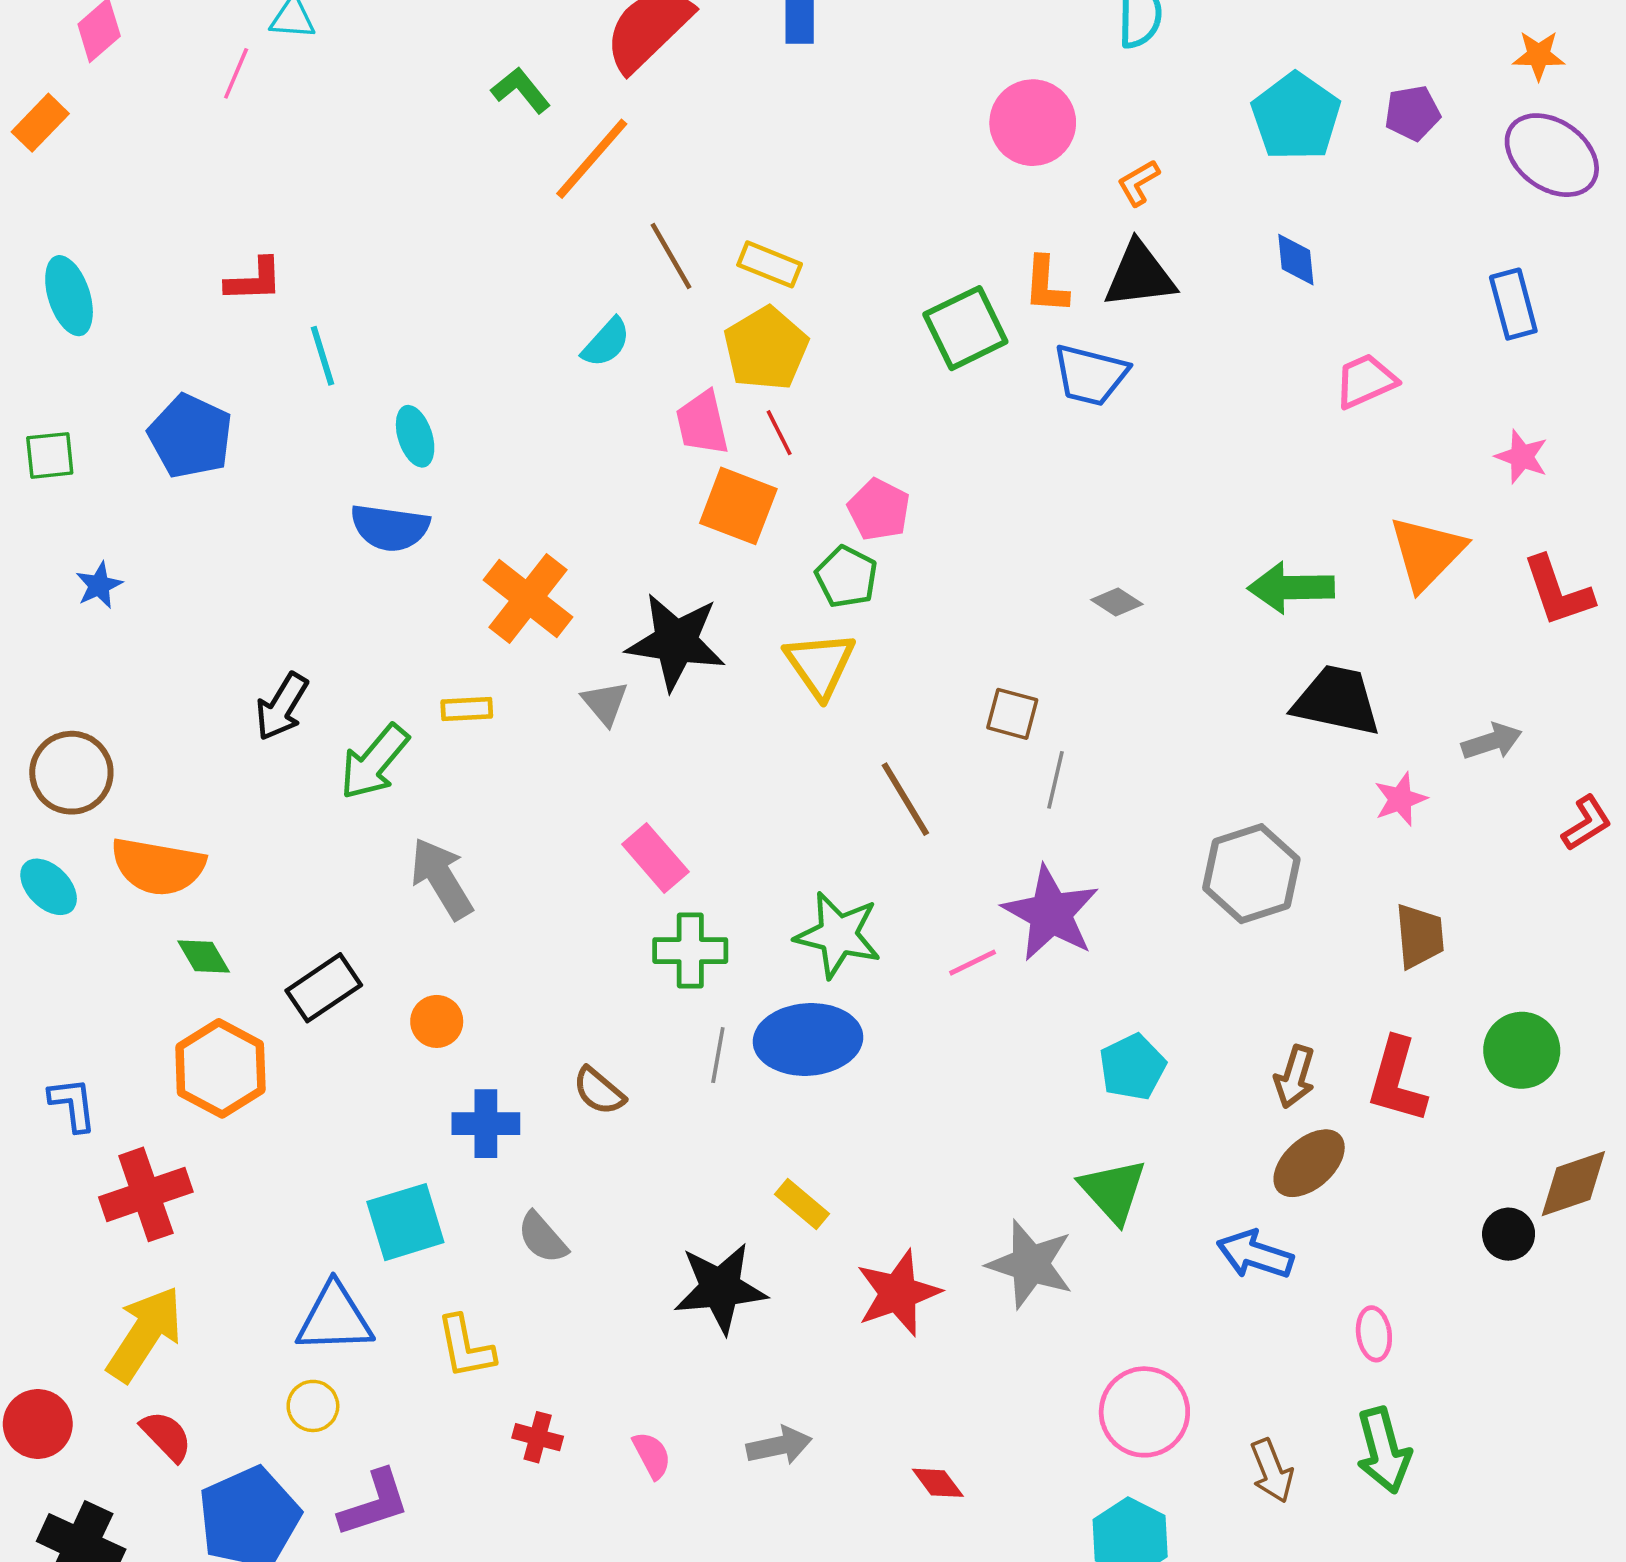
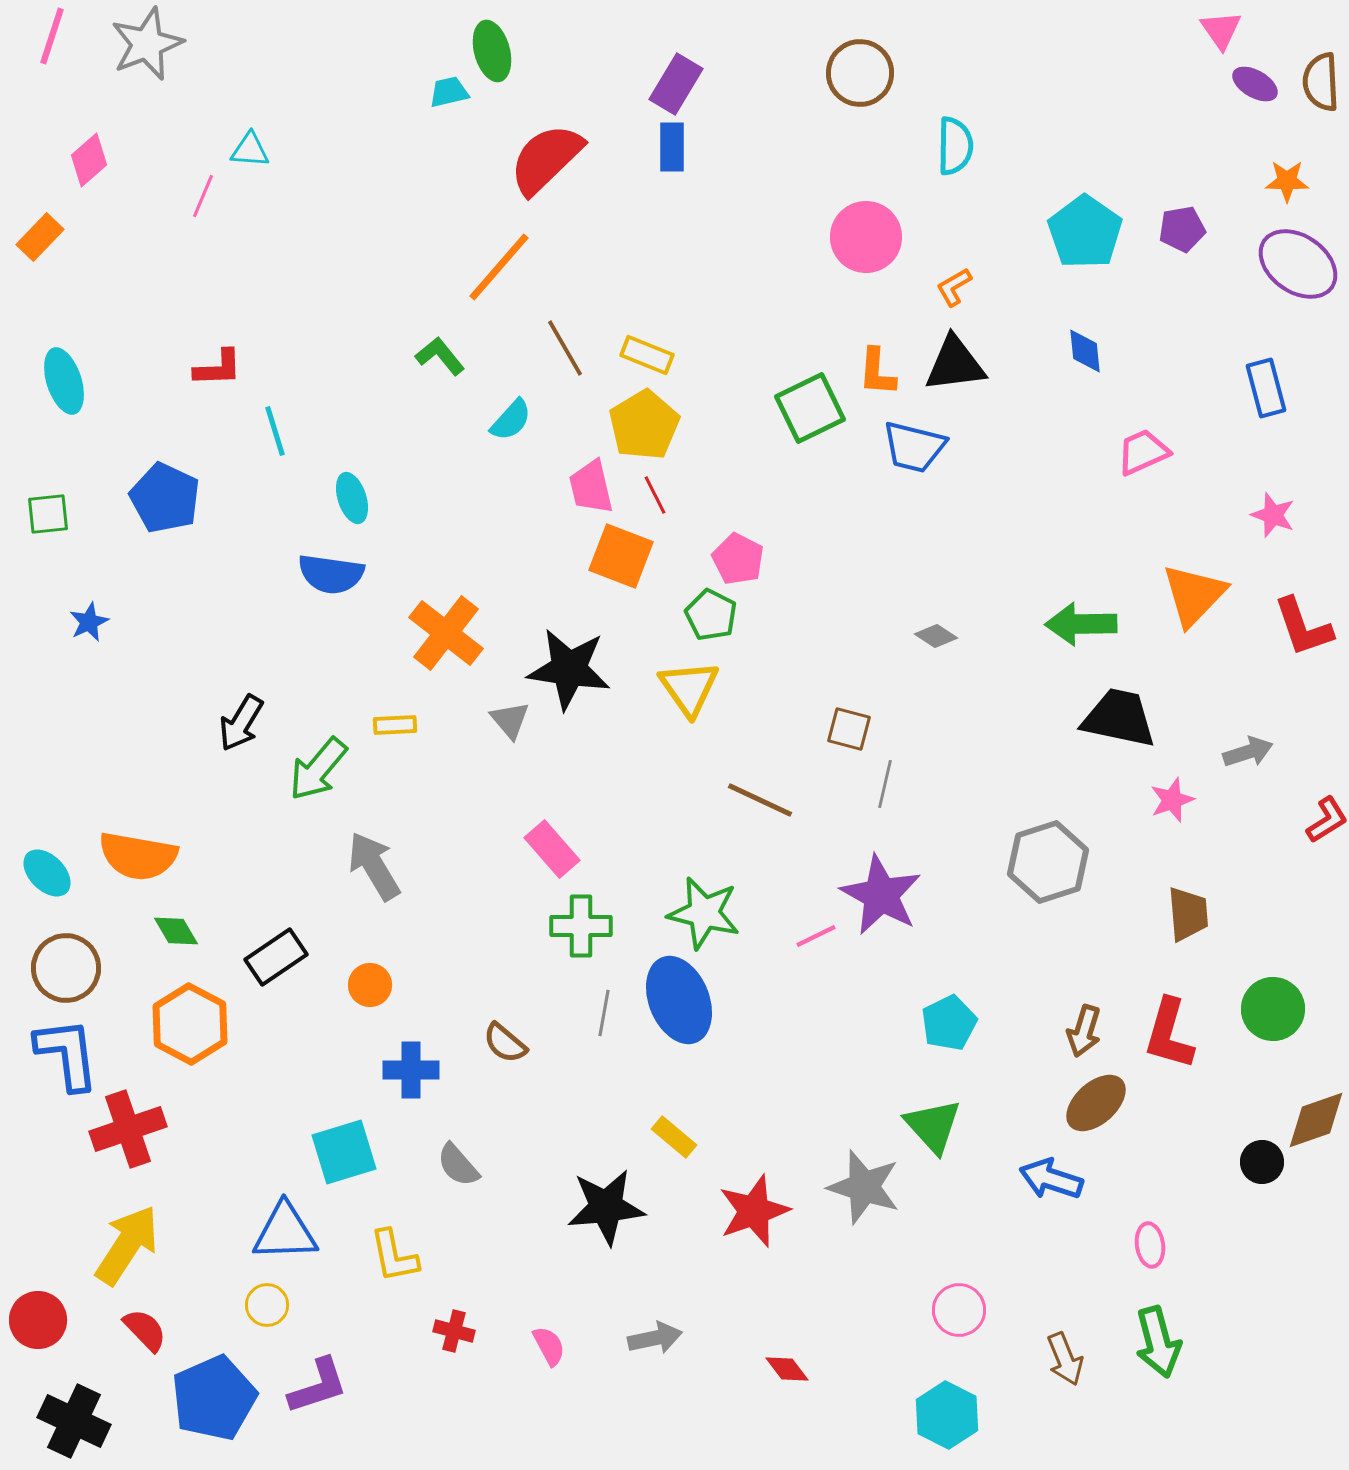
green L-shape: (521, 90) -> (440, 356), moved
brown circle: (71, 773) -> (66, 968), moved
brown line: (905, 799) -> (760, 800), turned -34
blue ellipse: (808, 1039) -> (679, 1000), turned 72
blue L-shape: (73, 1104) -> (67, 1054), size x1.6
pink circle: (1144, 1412) -> (959, 1310), size x0.7

